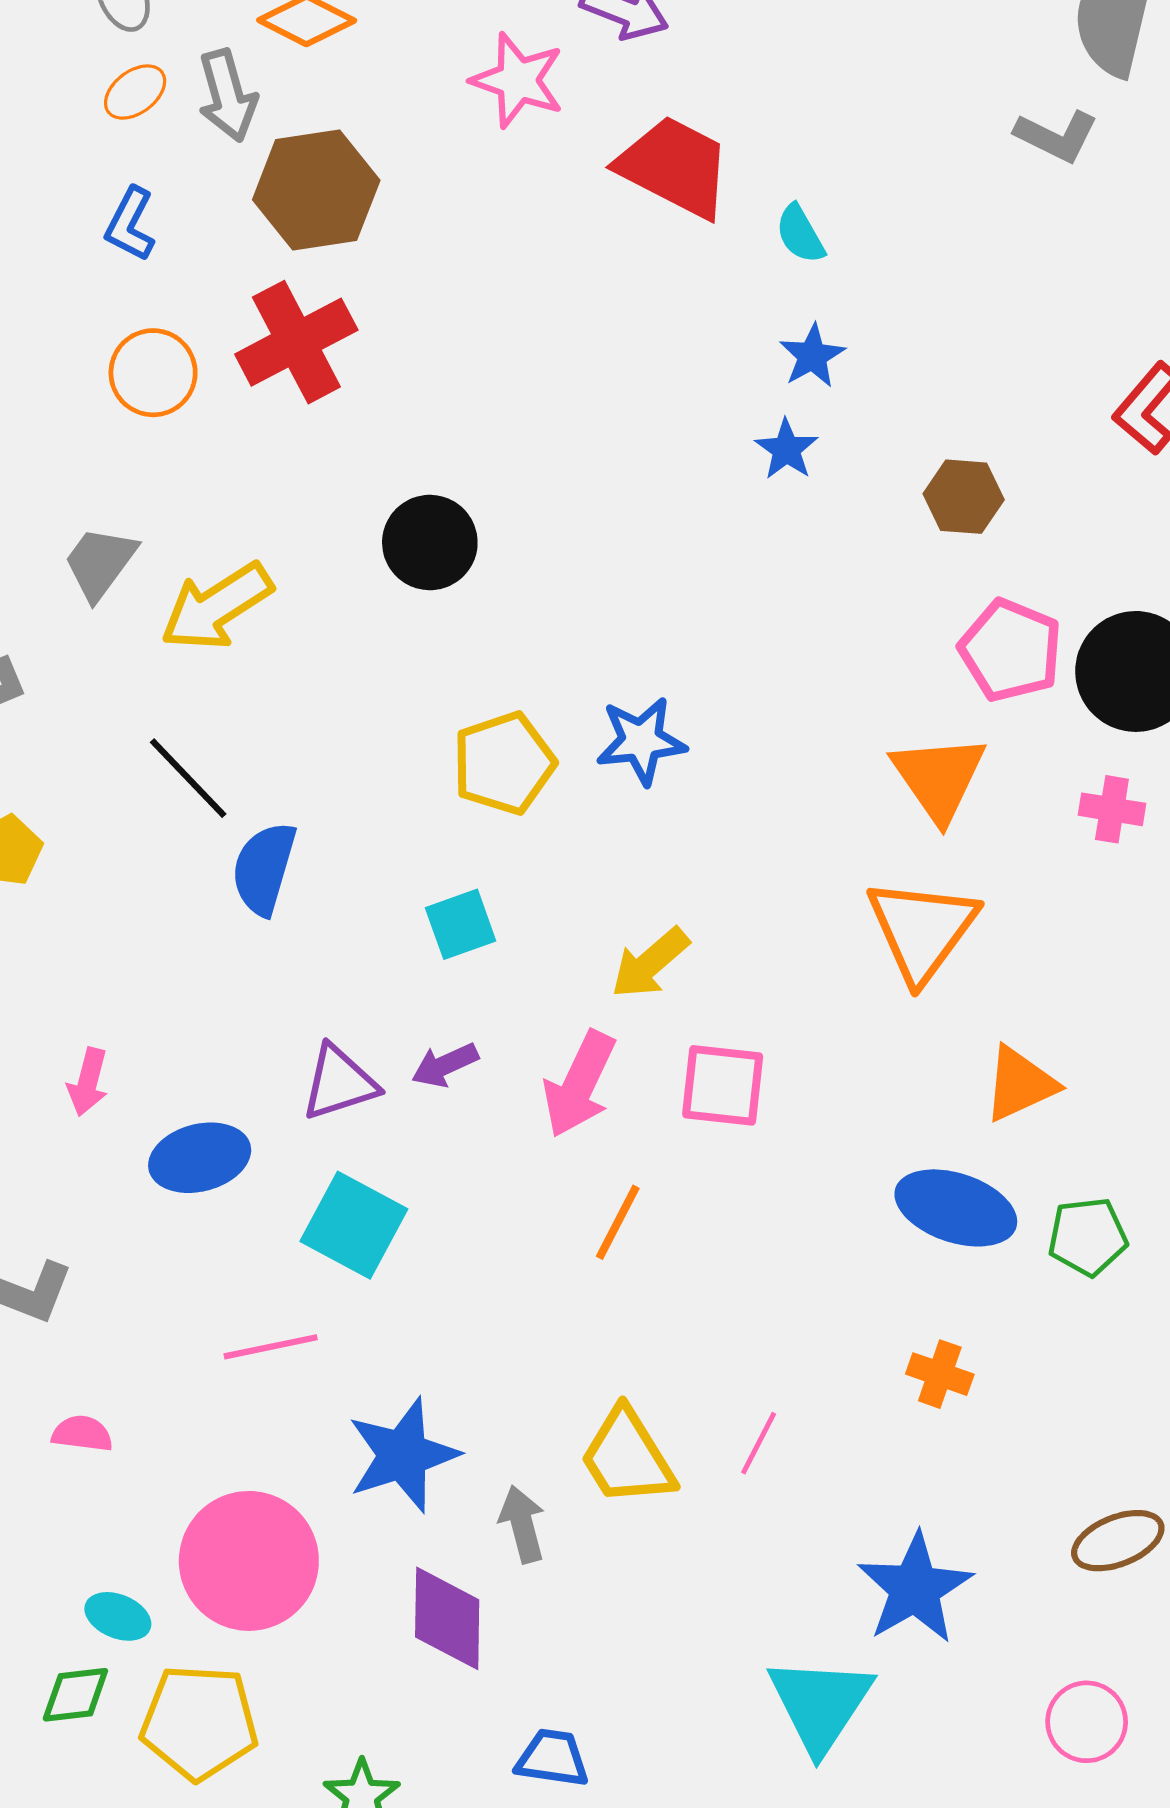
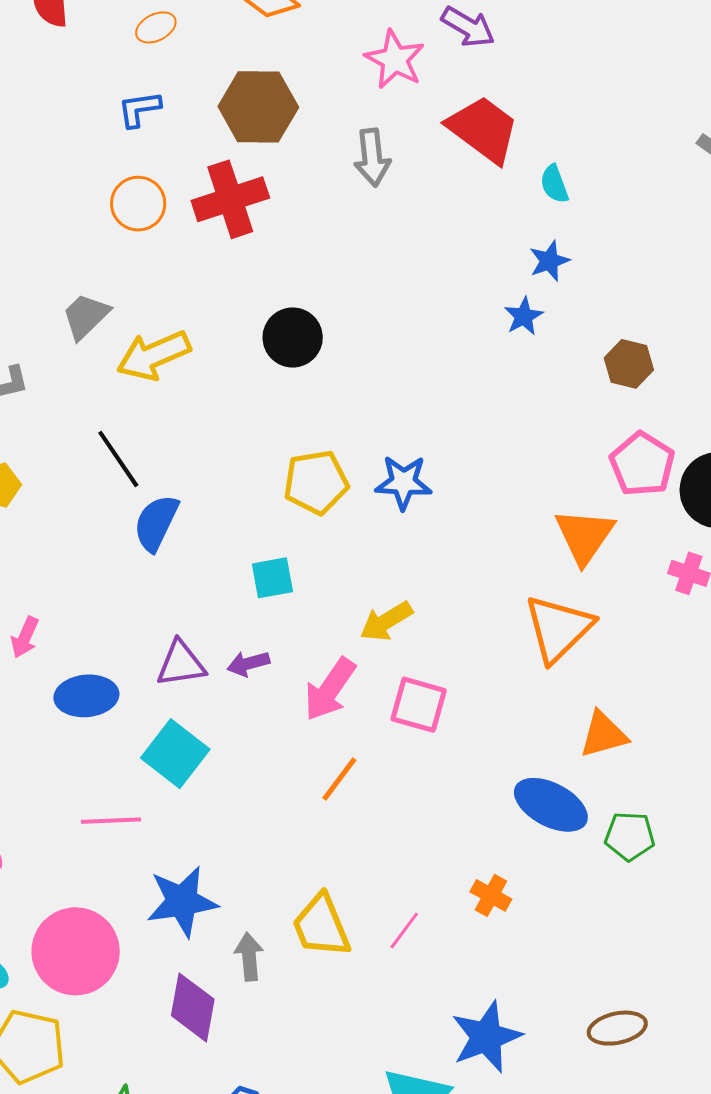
gray arrow: (227, 96) -> (372, 158), moved
blue L-shape: (130, 224) -> (139, 109), turned 45
orange cross: (940, 1374) -> (491, 895), moved

